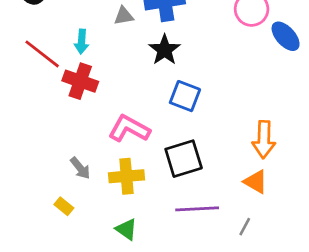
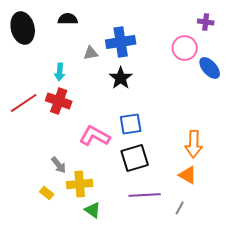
red line: (42, 54) -> (24, 103), moved, turned -72
blue square: (185, 96) -> (131, 124), moved, turned -30
yellow cross: (126, 176) -> (80, 184), moved

